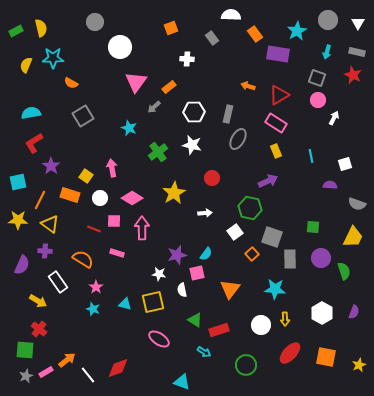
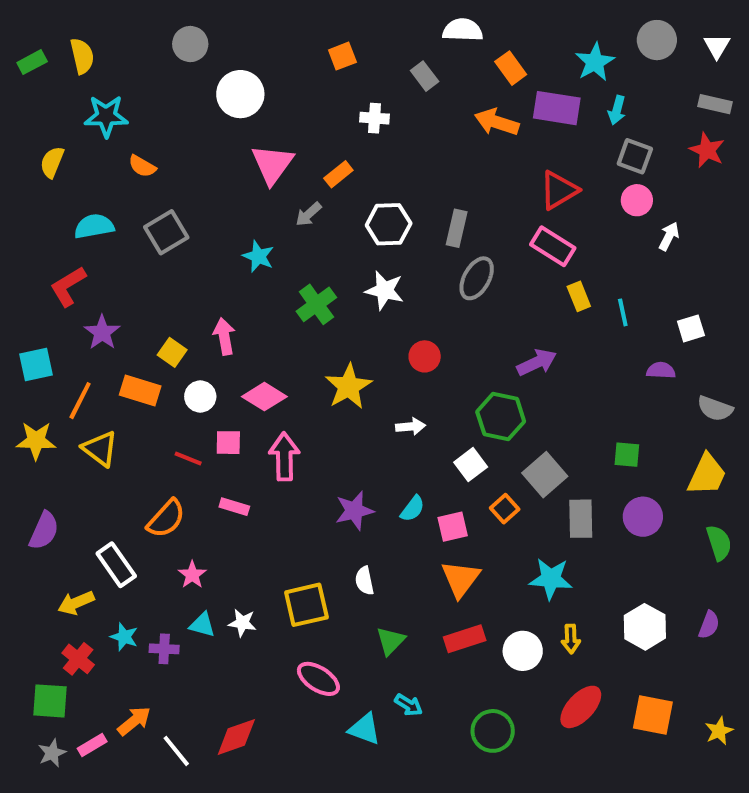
cyan arrow: (327, 52) -> (617, 110), moved
yellow semicircle: (26, 65) -> (52, 162), moved
orange arrow: (248, 86) -> (497, 122), moved, size x1.5
cyan semicircle: (31, 113) -> (94, 226), moved
yellow rectangle: (276, 151) -> (579, 296), moved
gray square: (272, 237) -> (545, 475), turned 30
purple cross: (45, 251) -> (164, 649), moved
orange semicircle: (83, 259) -> (166, 519), turned 100
green semicircle: (344, 271) -> (719, 543), moved
pink square: (197, 273) -> (453, 527), moved
white star: (159, 274) -> (242, 623), moved
yellow arrow: (38, 301) -> (76, 603), turned 126
cyan triangle: (125, 304) -> (202, 625), moved
cyan star: (93, 309) -> (124, 637), moved
green triangle: (195, 320) -> (391, 641), turned 42
red rectangle: (219, 330) -> (465, 639), moved
cyan triangle: (182, 382) -> (364, 729), moved

